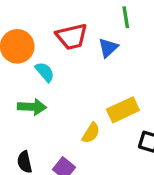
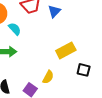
yellow semicircle: (91, 133) -> (48, 77), moved

